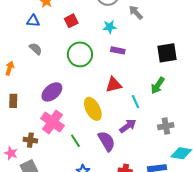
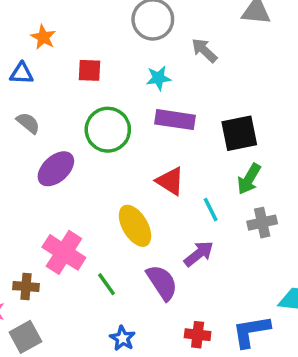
red square: (71, 21) -> (90, 70), turned 32
purple rectangle: (118, 50) -> (175, 120), size x1.5
black square: (167, 53) -> (239, 133), moved
red triangle: (114, 85) -> (170, 181), turned 48
purple ellipse: (52, 92) -> (56, 169), moved
gray cross: (166, 126) -> (262, 223), moved

